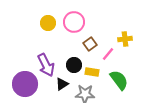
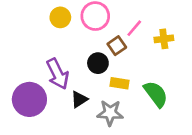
pink line: (108, 54) -> (134, 28), moved
black circle: (74, 65) -> (98, 63), moved

